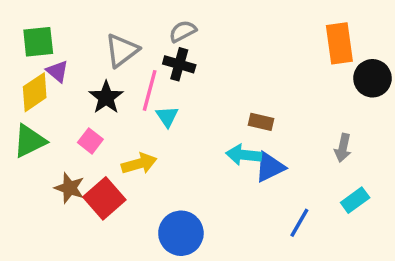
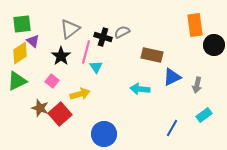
gray semicircle: (183, 31) -> (122, 32), moved
brown rectangle: (261, 122) -> (152, 55), moved, size x1.5
blue triangle: (270, 167) -> (172, 77), moved

